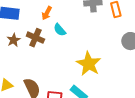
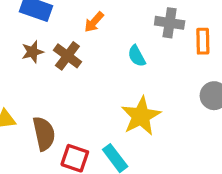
cyan semicircle: (60, 30) -> (137, 56), moved

